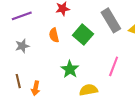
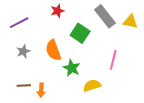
orange semicircle: (54, 35) -> (53, 50), moved, size x1.5
brown line: (18, 81) -> (24, 85), turned -72

